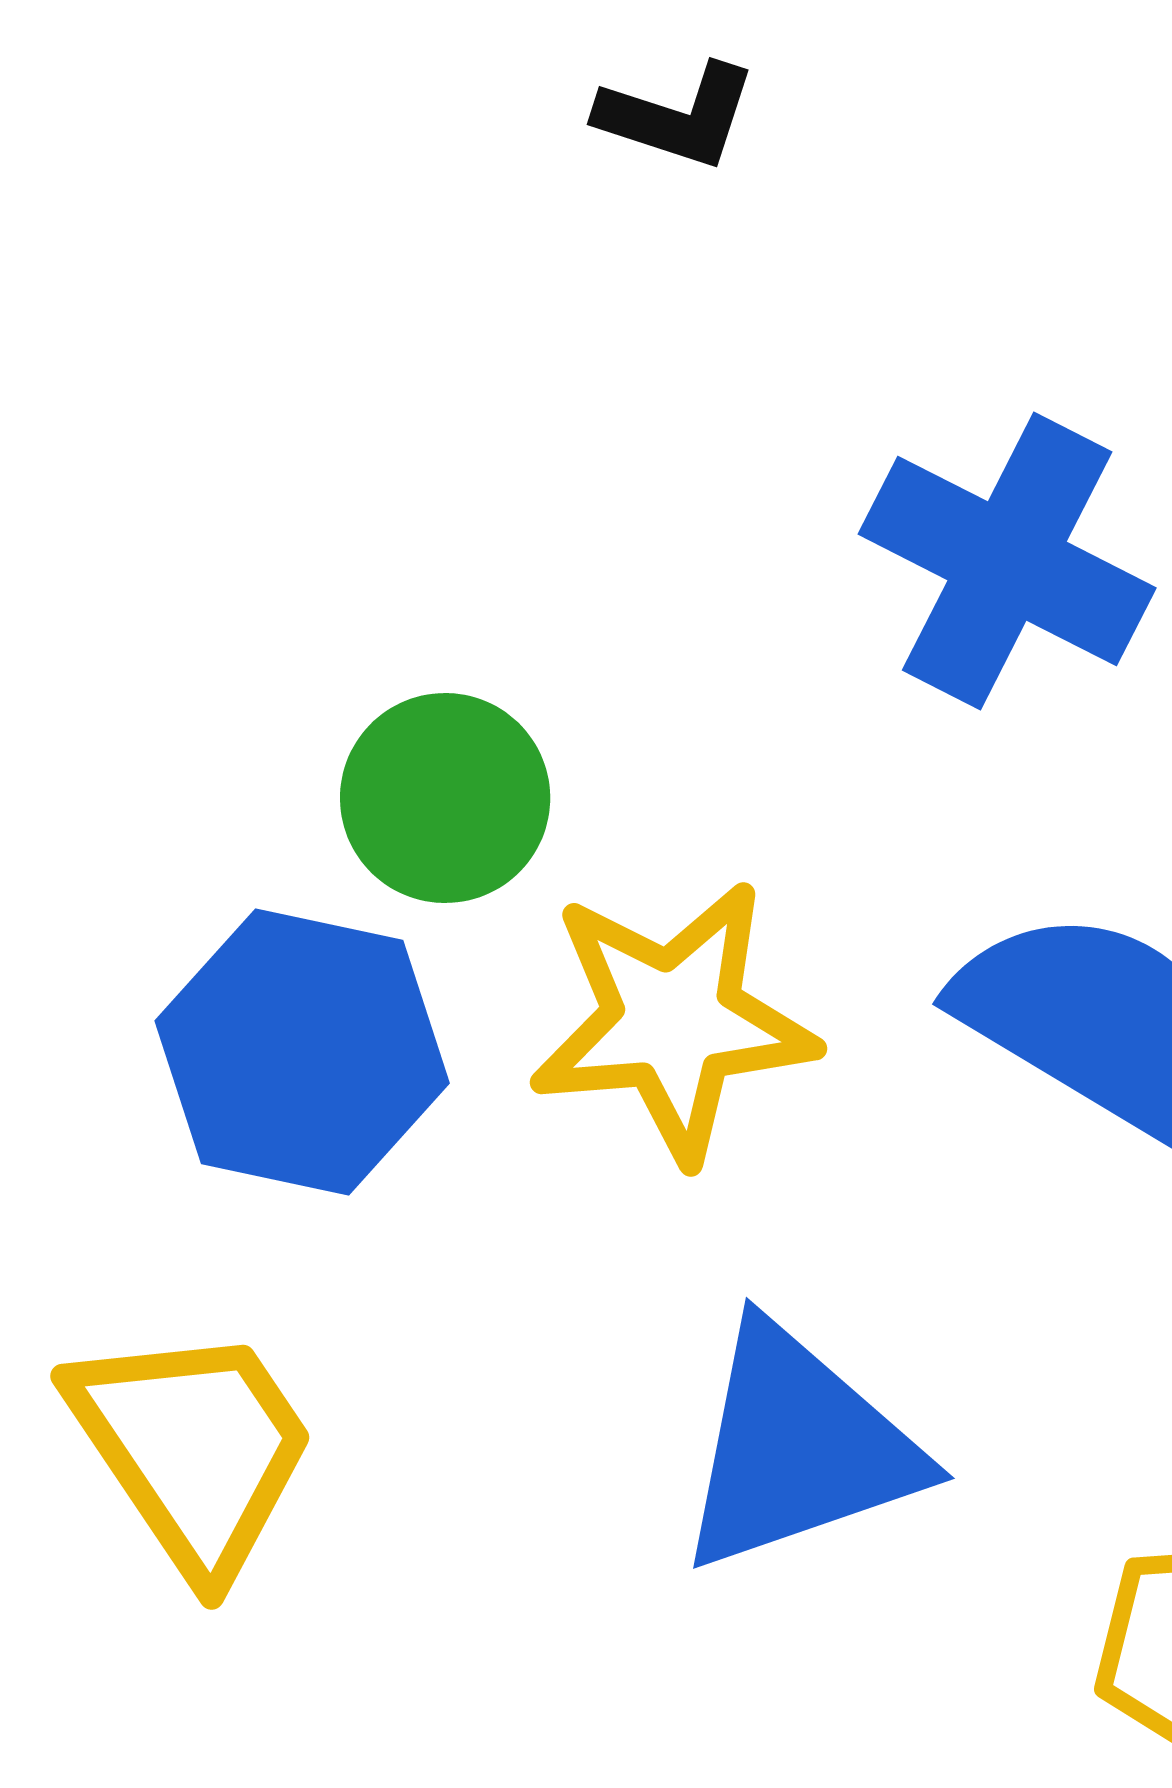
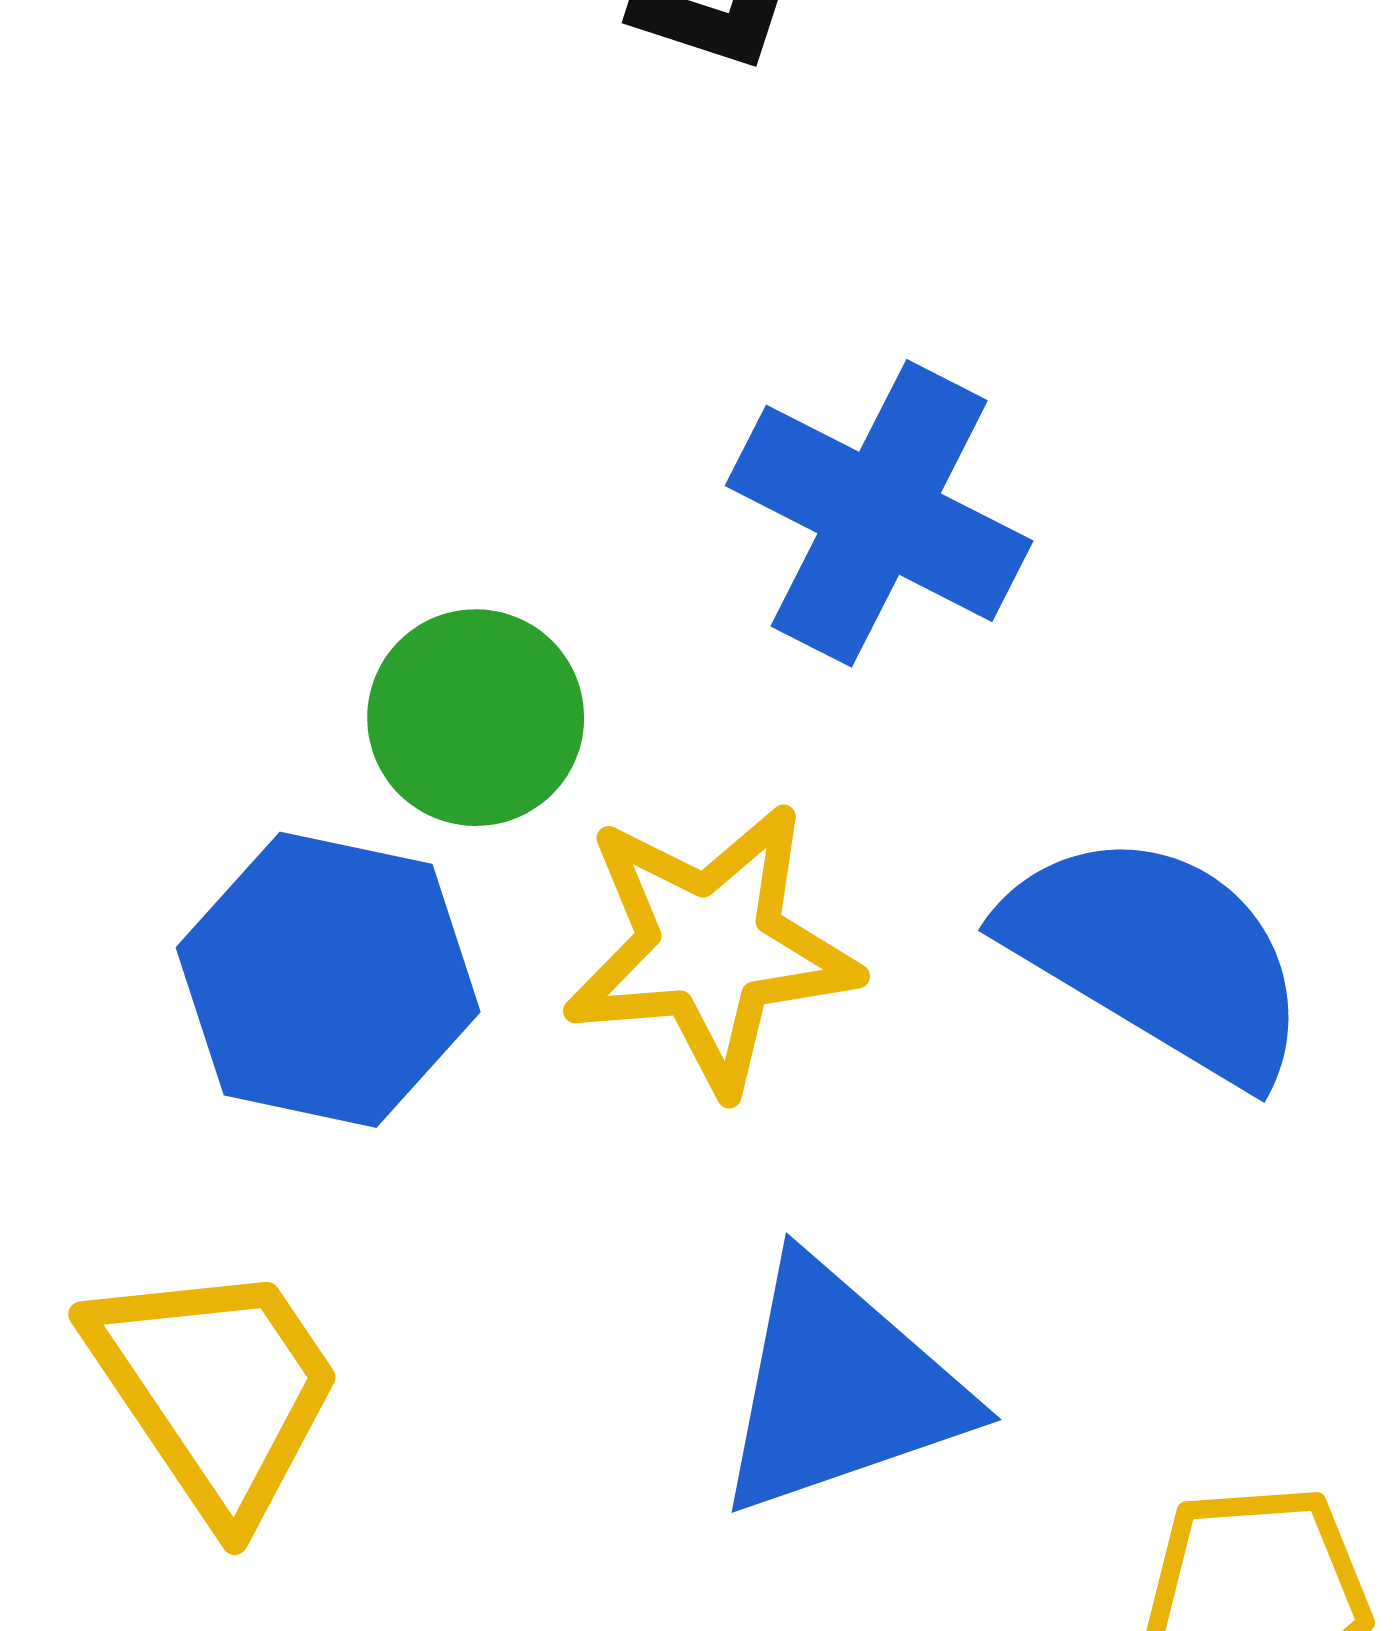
blue cross: (1007, 561) -> (879, 513), moved

